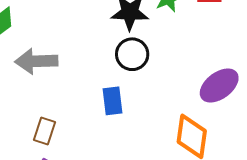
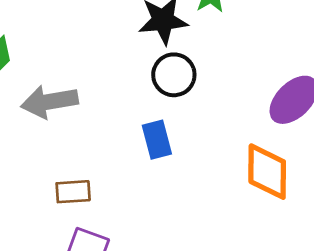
brown rectangle: (45, 131) -> (73, 192), turned 76

